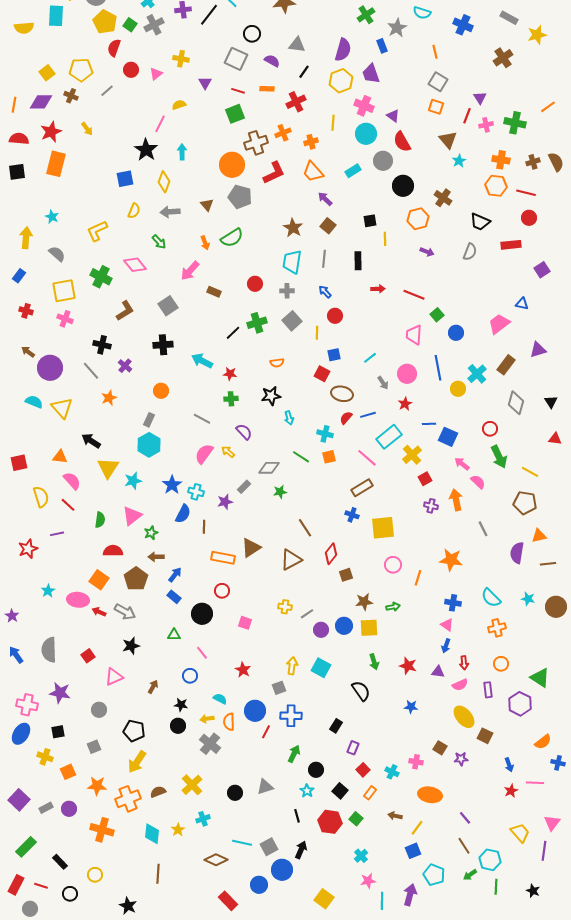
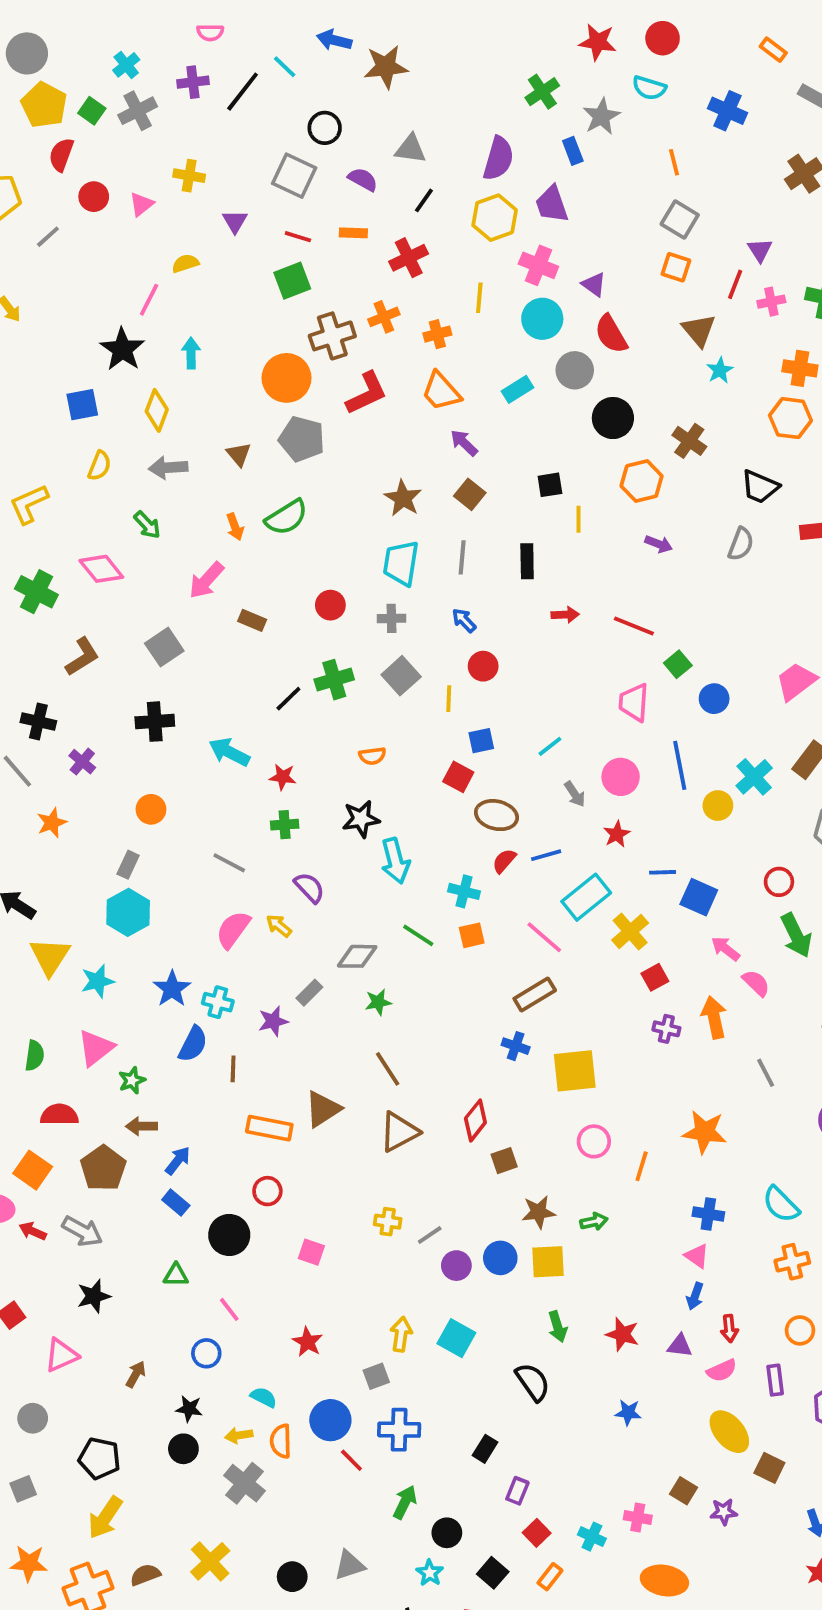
cyan arrow: (289, 418) -> (395, 861), size x1.6
brown line: (305, 528) -> (388, 1069), moved
red line: (266, 732) -> (351, 1460), turned -72

